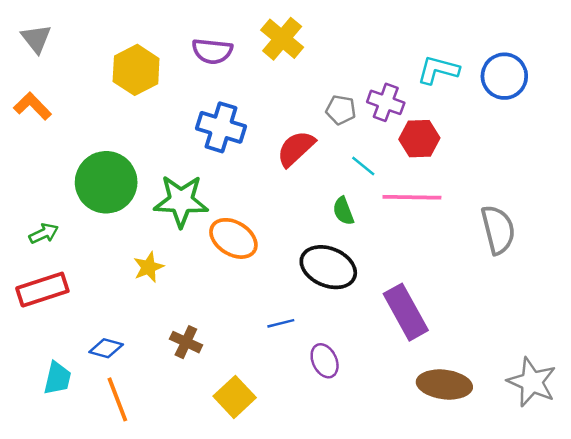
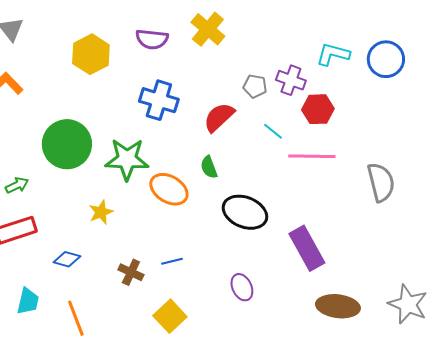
green semicircle: (343, 211) -> (209, 167), moved
blue line: (281, 323) -> (172, 261), moved
blue diamond: (106, 348) -> (67, 259), moved

